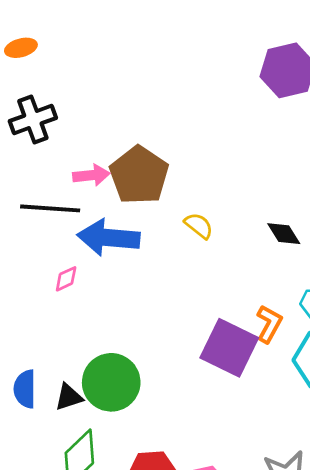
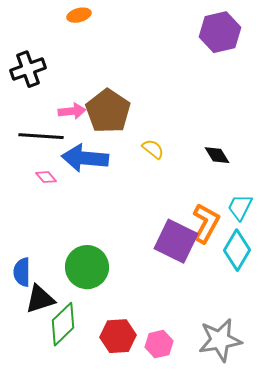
orange ellipse: (21, 48) -> (79, 15), moved
pink diamond: (66, 279) -> (46, 177), moved, turned 75
orange L-shape: (269, 324) -> (206, 223), size x1.4
black triangle: (69, 397) -> (40, 299), moved, size x1.4

